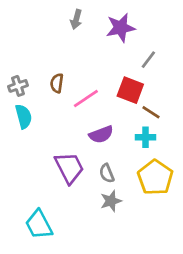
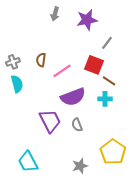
purple semicircle: (101, 134) -> (73, 97), size x1.4
yellow pentagon: (155, 177) -> (113, 152), moved
gray star: (111, 201) -> (80, 166), moved

